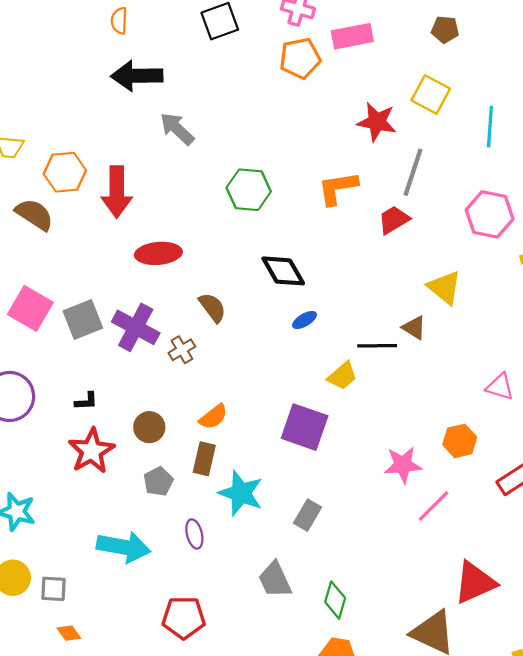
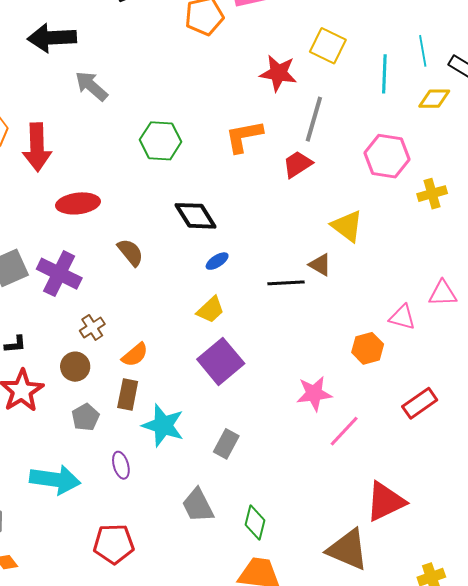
brown cross: (182, 350) -> (92, 327), moved
yellow trapezoid: (342, 376) -> (210, 310), moved
purple square: (305, 427) -> (221, 361), turned 33
orange hexagon: (460, 441) -> (368, 348), moved

